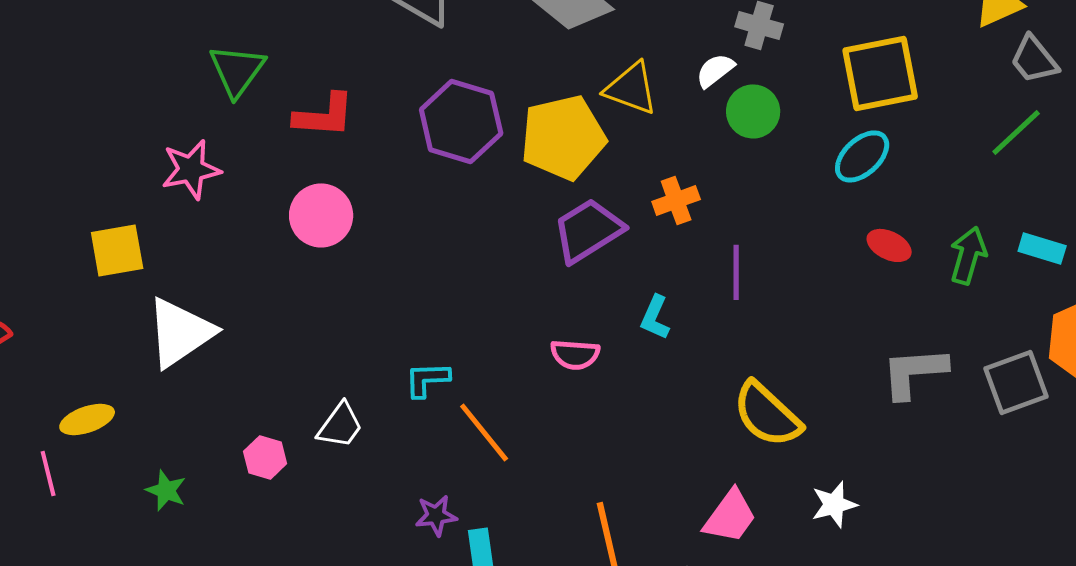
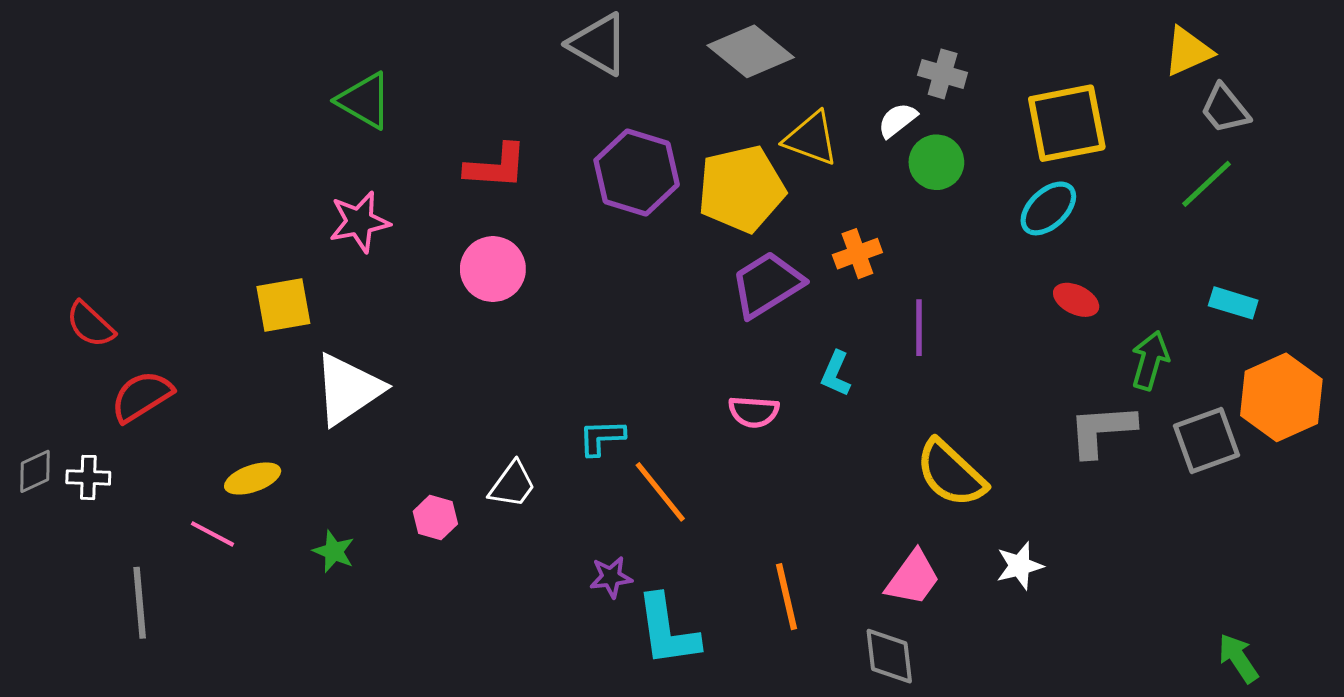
green triangle: (237, 70) -> (365, 101), moved, turned -36
green arrow: (968, 255) -> (1150, 360), moved
pink line: (48, 473) -> (213, 534), turned -48

